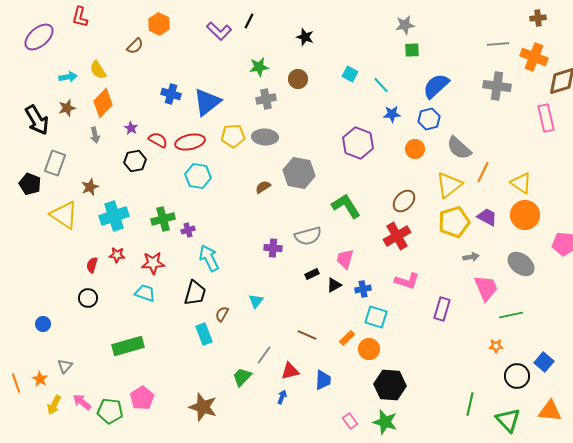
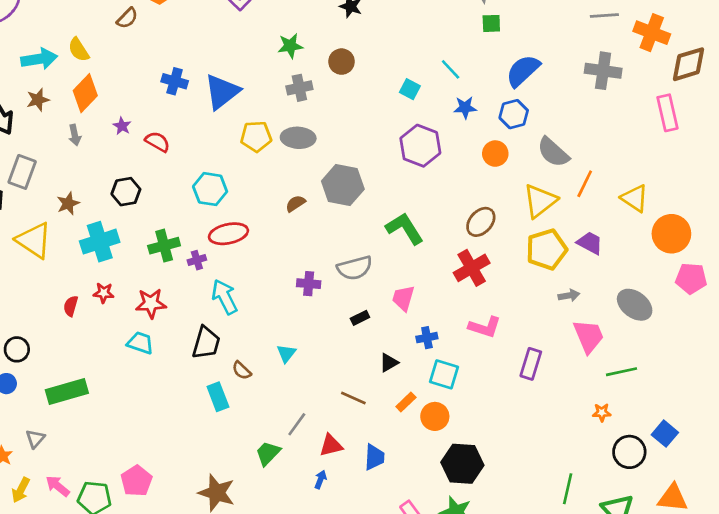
cyan square: (350, 74) -> (410, 89), moved
cyan arrow: (68, 77) -> (39, 59), size x1.5
red ellipse: (190, 142) -> (228, 234), moved
black hexagon: (135, 161) -> (126, 192), moved
orange circle: (525, 215) -> (671, 234), moved
black triangle: (334, 285) -> (389, 363), moved
black circle: (88, 298) -> (17, 349), moved
brown semicircle: (222, 314) -> (242, 370), turned -77
green rectangle: (128, 346) -> (67, 391), moved

